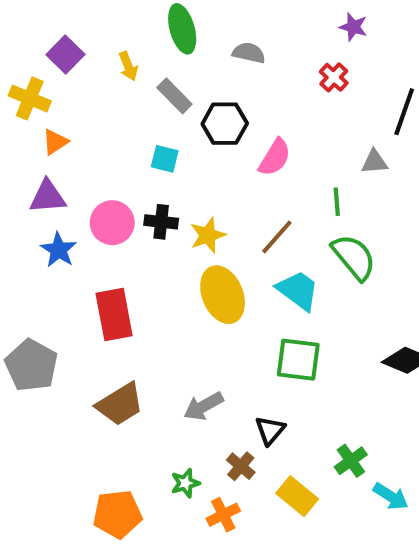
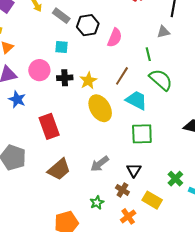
pink circle: (112, 223) -> (39, 70), moved
orange cross: (223, 515) -> (128, 216), moved

